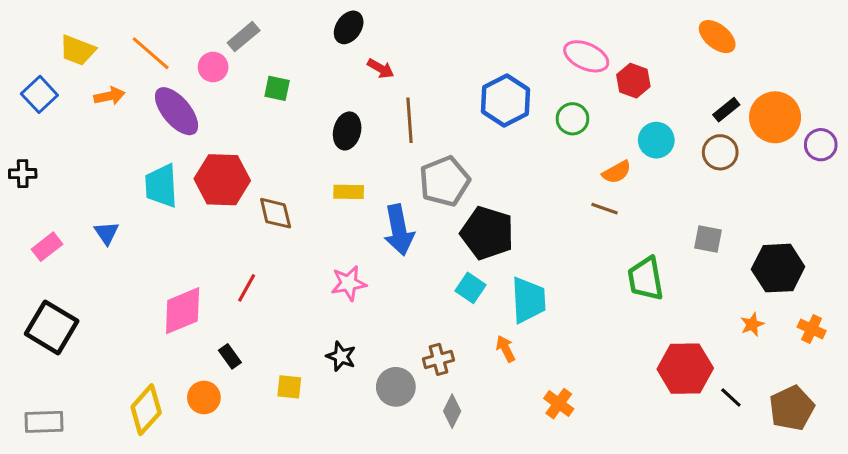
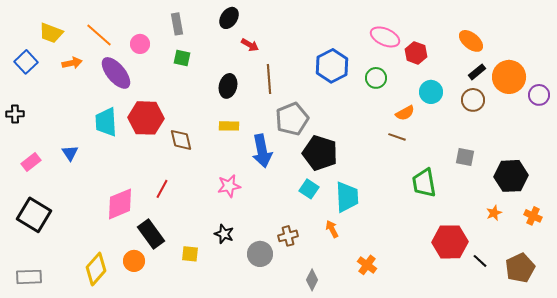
gray rectangle: (244, 37) -> (177, 24), moved, turned -60
orange ellipse: (717, 37) -> (471, 41), moved
black rectangle: (230, 356) -> (151, 234), size x1.8
gray diamond: (452, 411) -> (312, 280), moved

